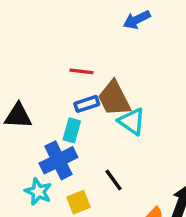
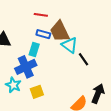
blue rectangle: (87, 104) -> (43, 34), turned 32
black line: (114, 180) -> (84, 59), moved

